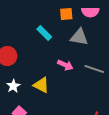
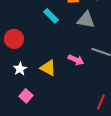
pink arrow: (65, 65) -> (76, 60), moved

